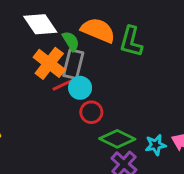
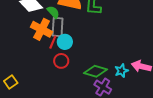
red line: (62, 85) -> (53, 42), turned -32
red circle: (91, 112) -> (61, 61), moved

